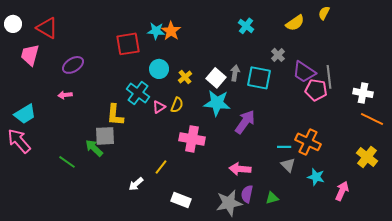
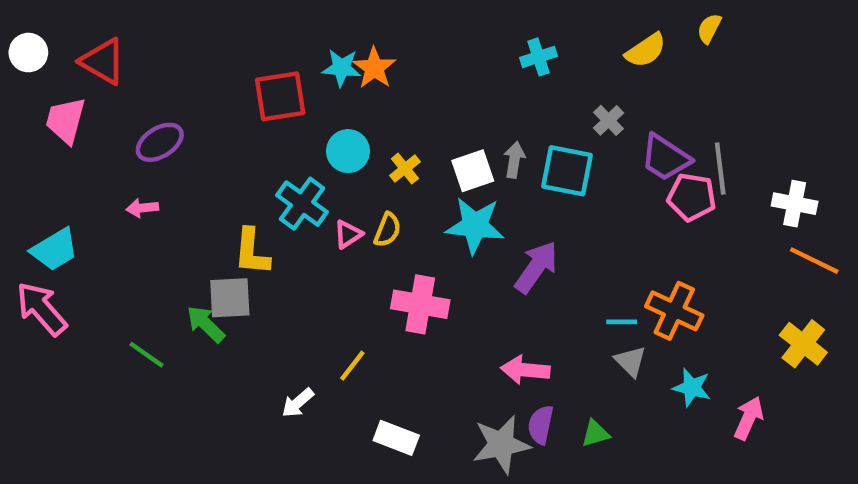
cyan cross: (246, 26) -> (538, 57), turned 35
white square: (216, 78) -> (473, 171), turned 30

